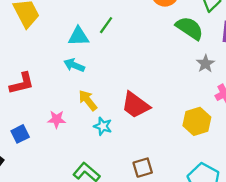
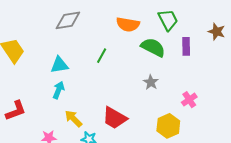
green line: (106, 25) -> (102, 56), moved
gray star: (205, 64) -> (151, 82), moved
cyan arrow: (74, 65) -> (58, 90), turned 96

